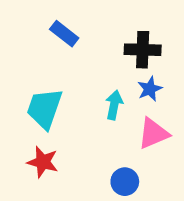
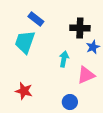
blue star: (150, 89) -> (93, 47), moved
cyan trapezoid: (45, 109) -> (25, 42), moved

